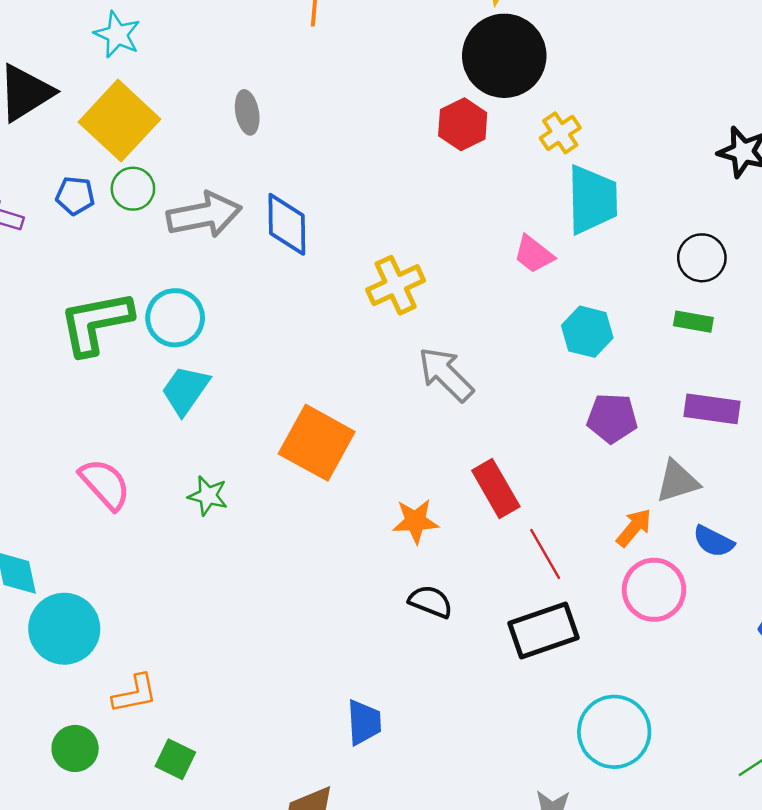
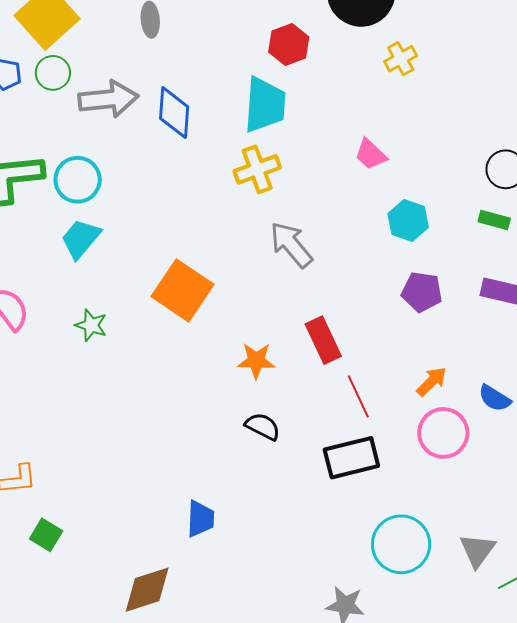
red hexagon: (463, 124) -> (289, 45), moved
cyan trapezoid: (592, 200) -> (265, 105), moved
gray triangle: (677, 481) -> (477, 550), moved, turned -42

